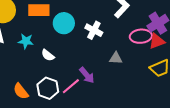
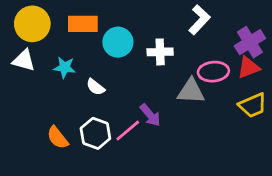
white cross: (94, 30) -> (160, 52), turned -30
pink ellipse: (141, 36) -> (213, 72), moved
gray triangle: (116, 58) -> (191, 91), size x1.5

